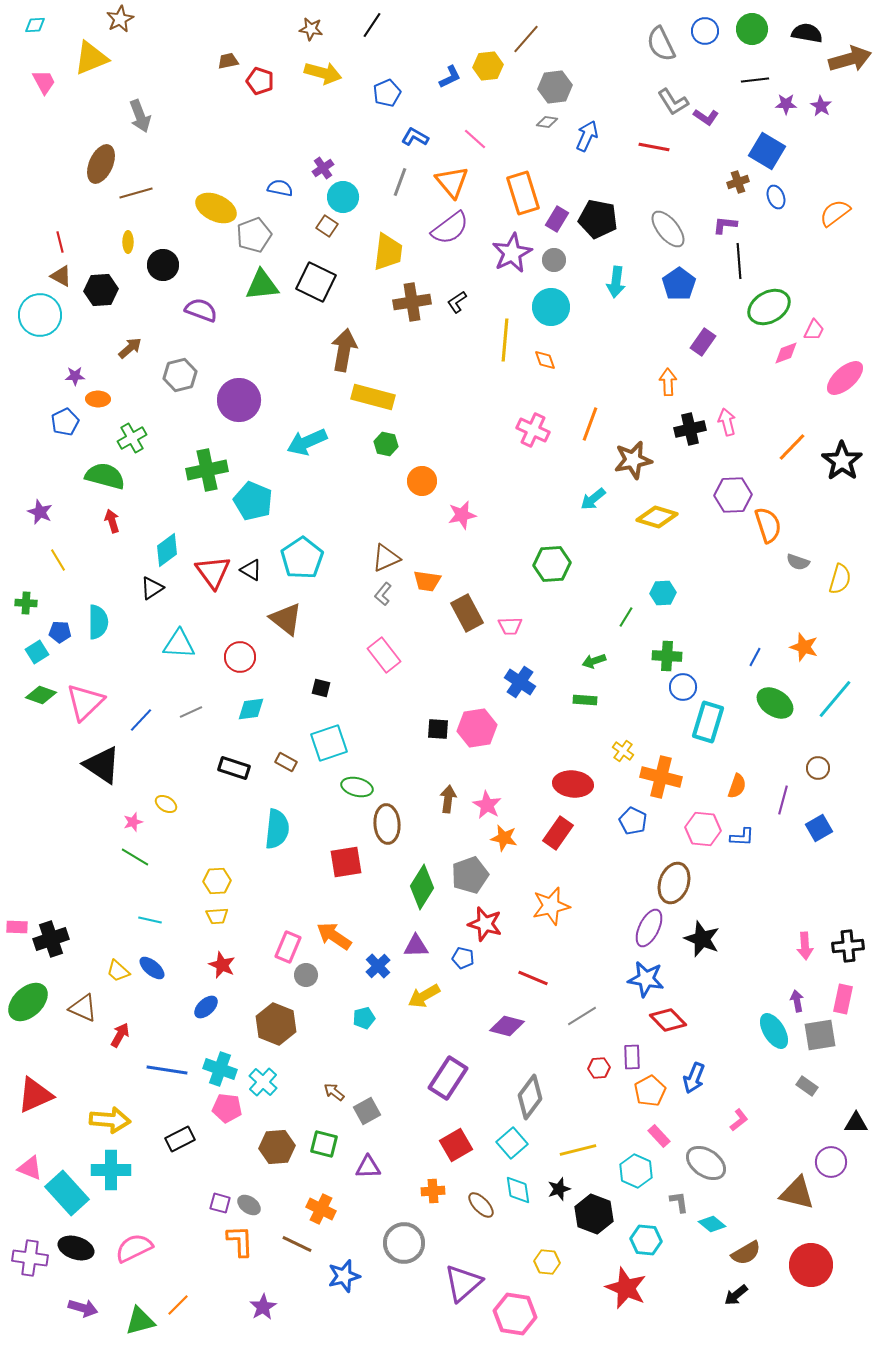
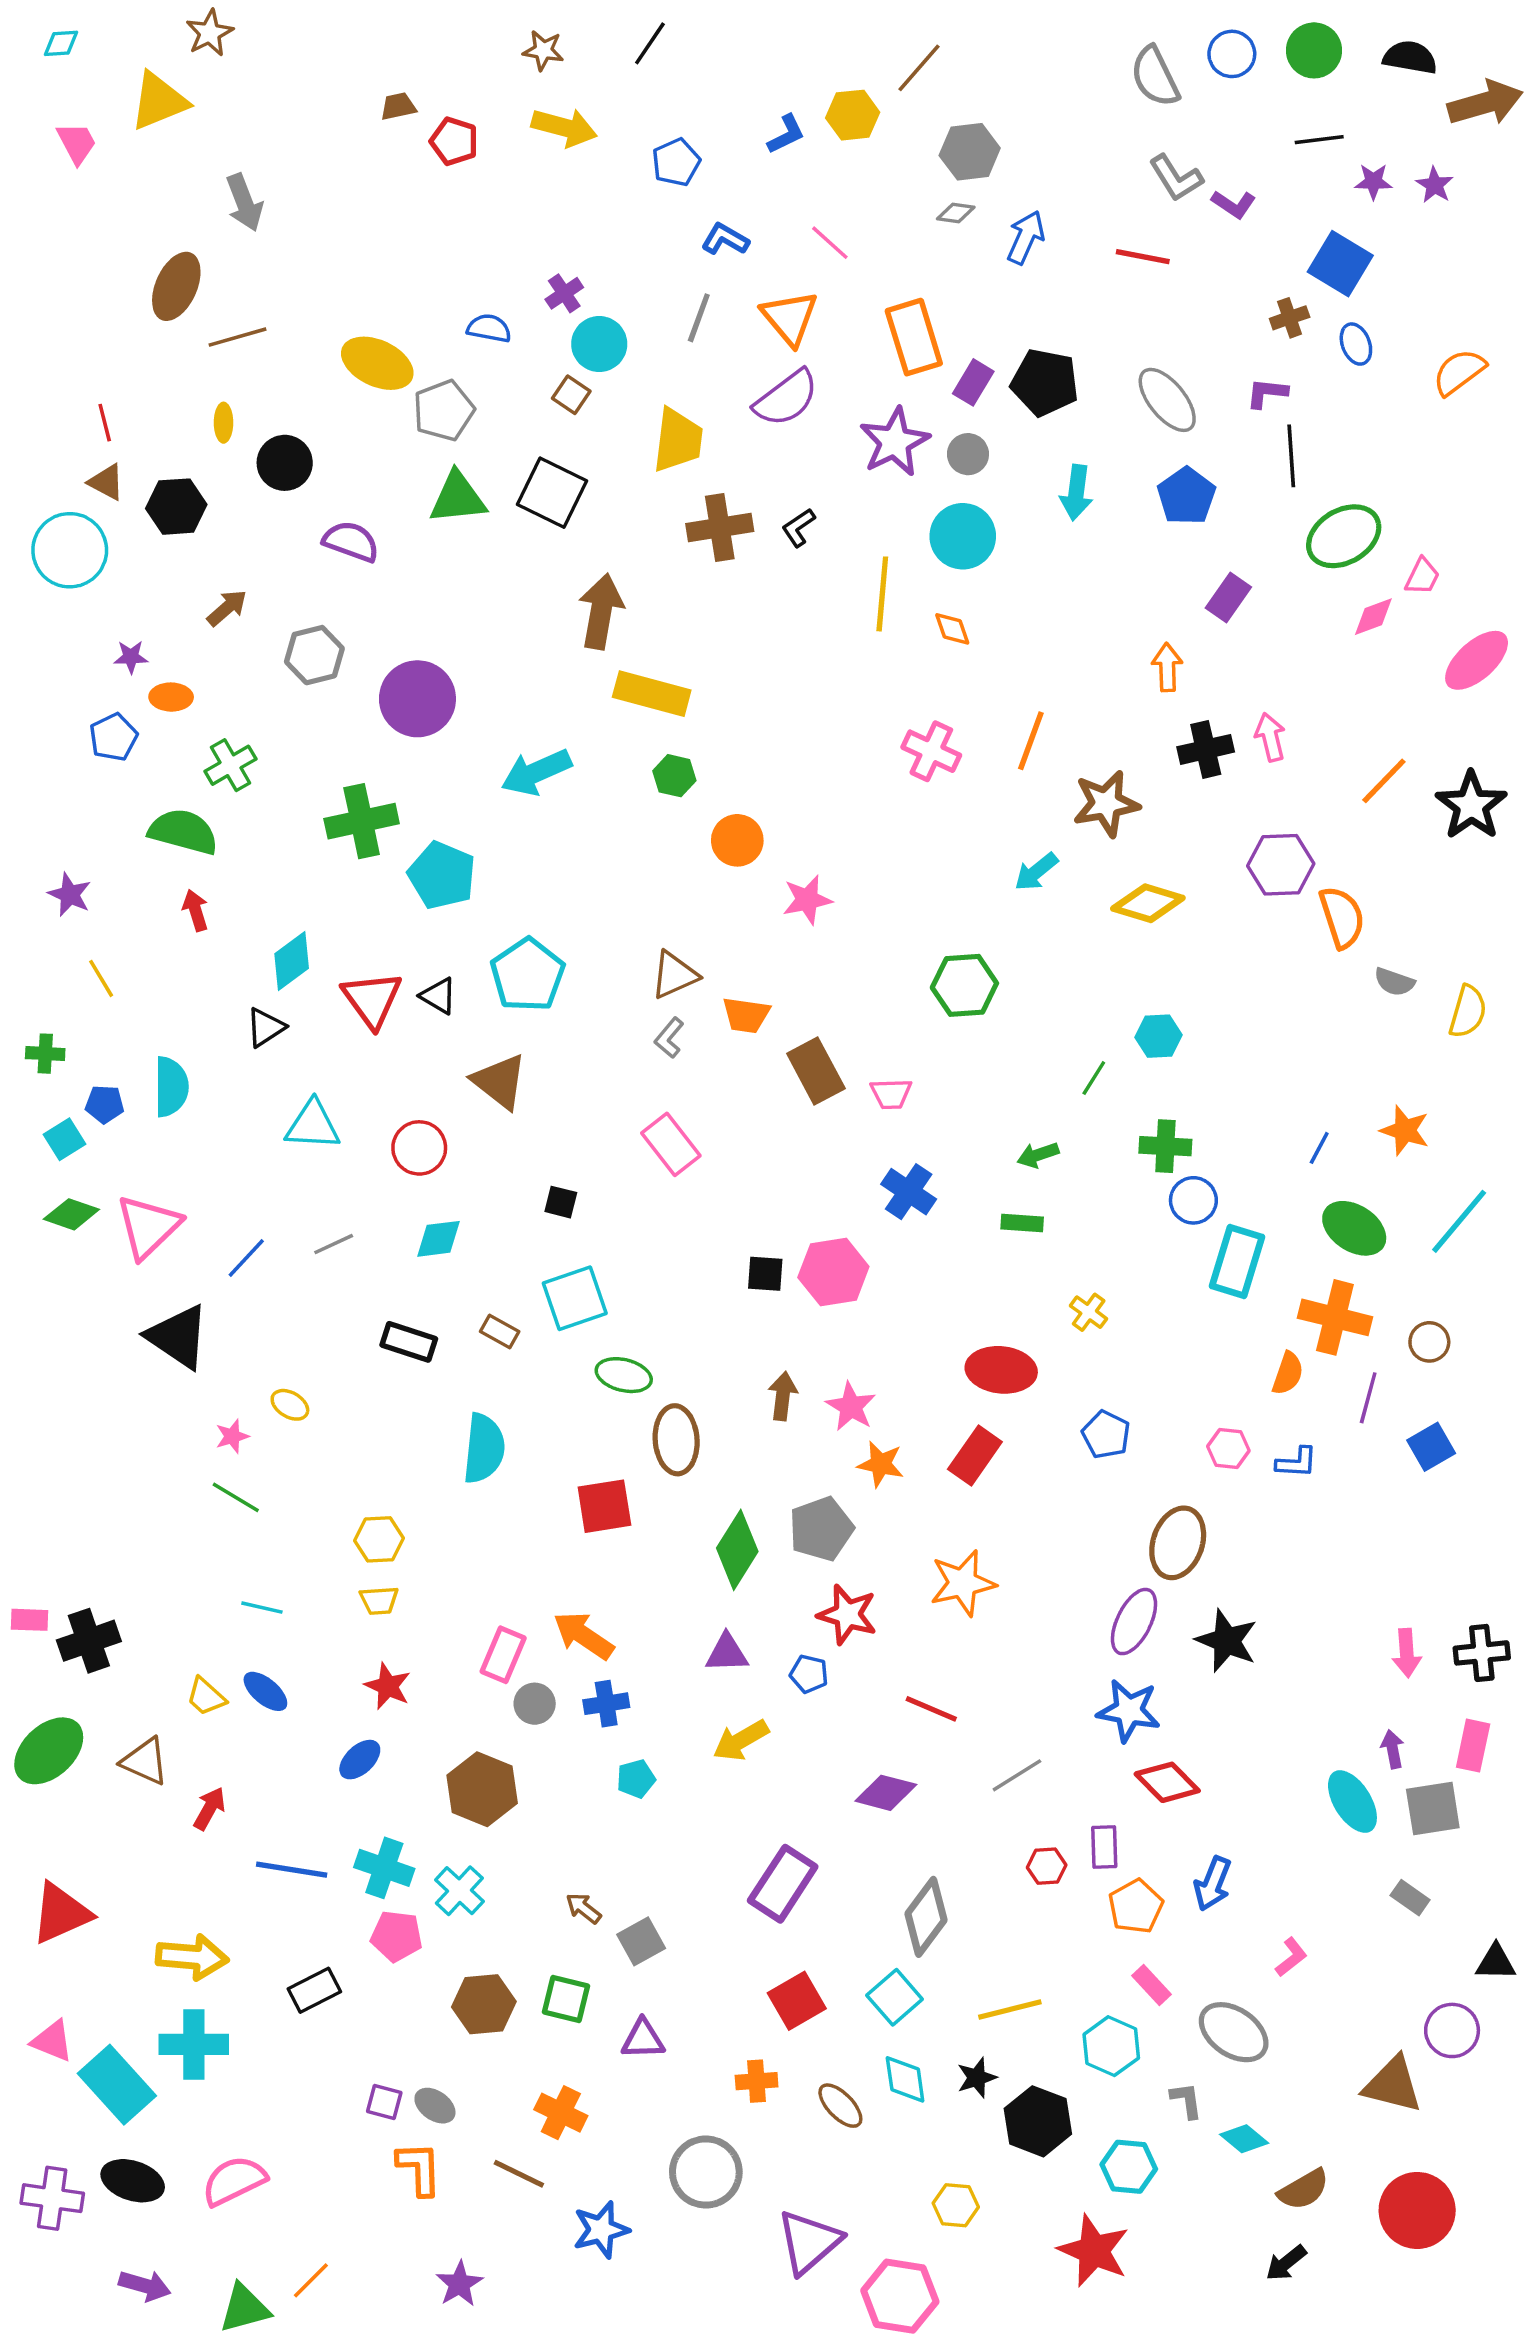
orange cross: (661, 777) -> (1335, 1317), moved
pink hexagon: (703, 829) -> (1228, 1448), size x0.7
blue cross: (378, 966) -> (606, 1704), moved, turned 35

